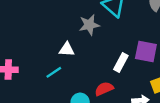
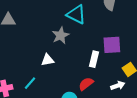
cyan line: (54, 72) -> (30, 83), moved

